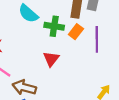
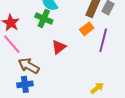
green cross: (54, 26) -> (44, 18), moved

